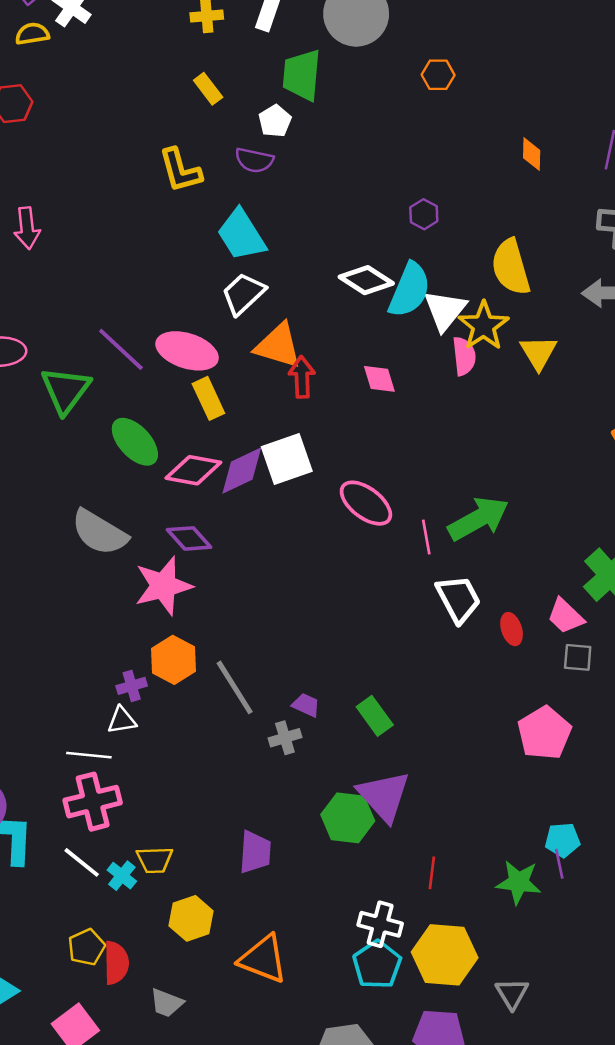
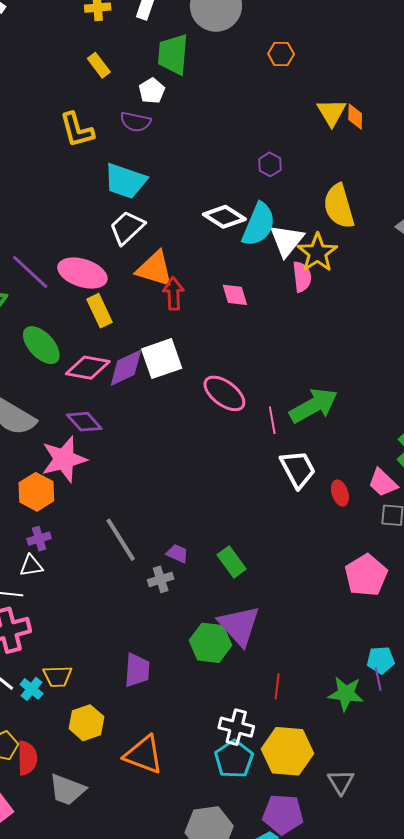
cyan trapezoid: (241, 235) -> (125, 181), turned -39
yellow triangle: (538, 352) -> (332, 112), moved
orange hexagon: (173, 660) -> (36, 492), moved
gray trapezoid: (167, 1003) -> (67, 790), size x1.4

